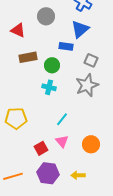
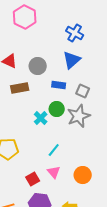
gray circle: (46, 16) -> (38, 66), moved
blue rectangle: (66, 46) -> (59, 85), moved
green circle: (52, 65) -> (57, 109), moved
cyan cross: (49, 87) -> (41, 118), turned 32

